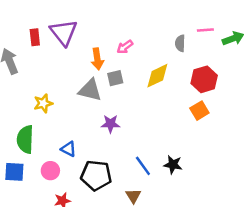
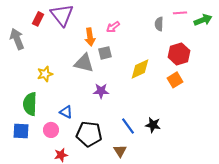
red rectangle: (35, 37) -> (38, 19), turned 32
yellow diamond: (157, 76) -> (140, 69), moved

